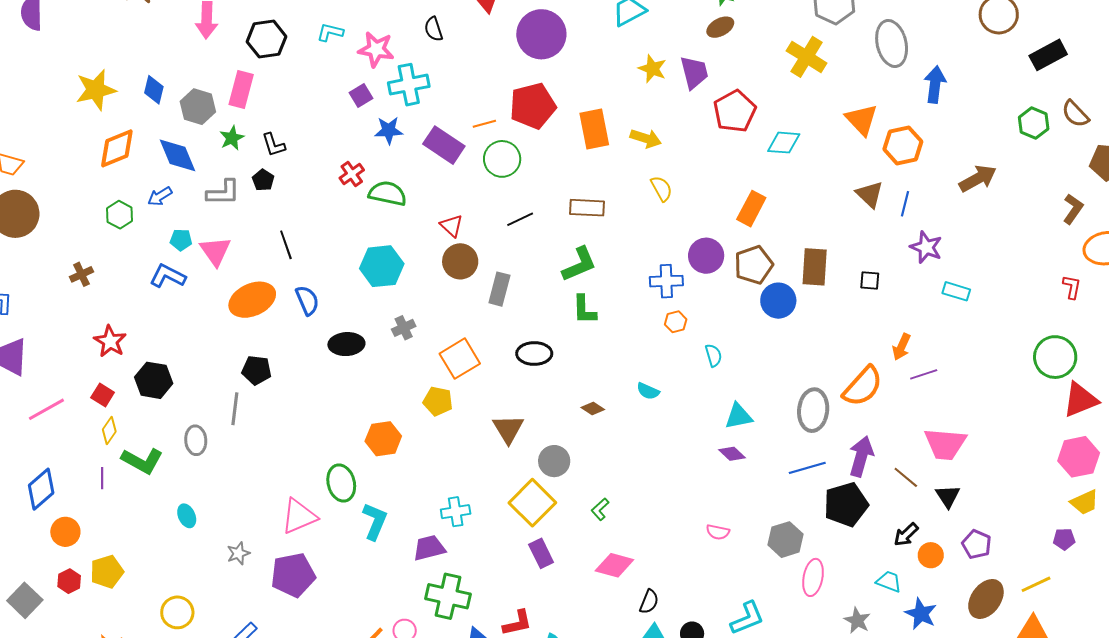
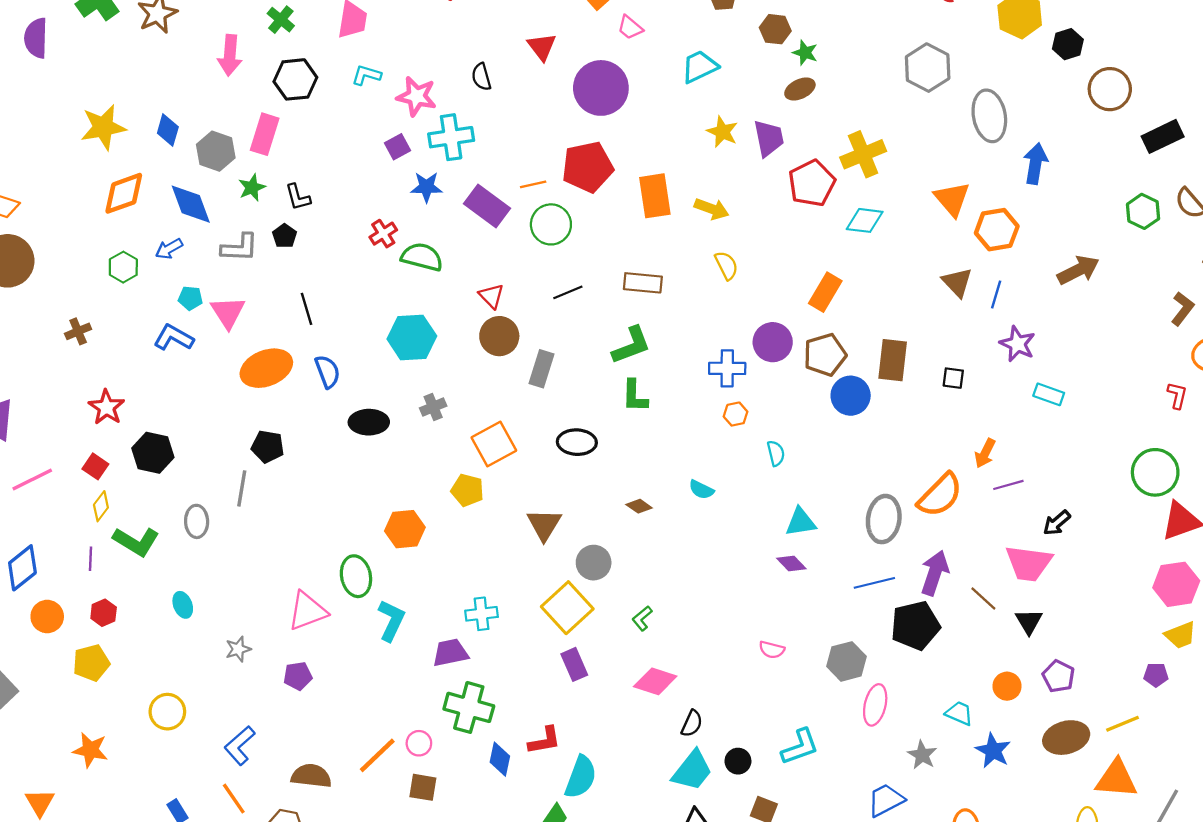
yellow cross: (807, 57) -> (863, 154), moved, turned 33
black arrow: (906, 535) -> (1057, 523), moved
purple pentagon: (293, 575) -> (298, 676), size x0.6
red hexagon: (69, 581) -> (104, 613), moved
brown ellipse: (986, 599) -> (1066, 738), turned 36

